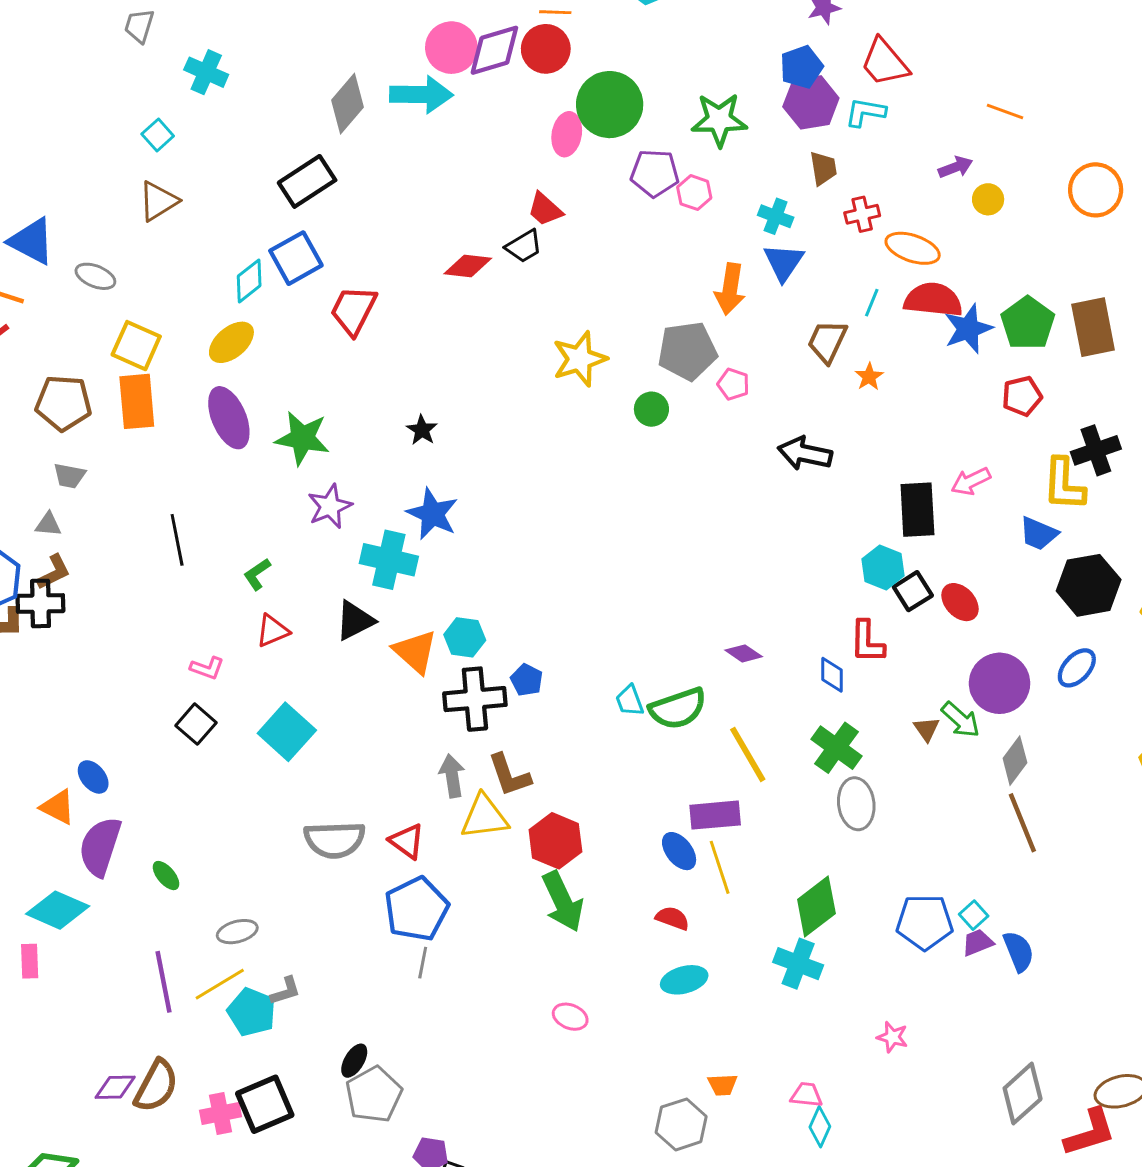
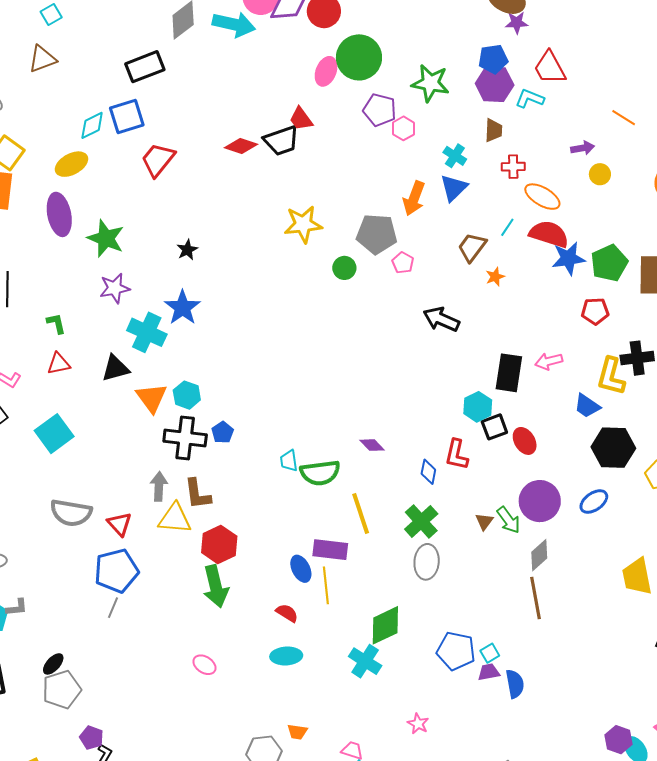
black trapezoid: (524, 246) -> (281, 141), size x1.4
green L-shape: (257, 574) -> (56, 323), turned 100

